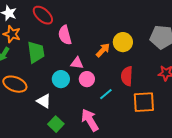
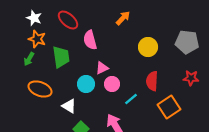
orange arrow: (103, 50) -> (123, 18), moved
pink triangle: (77, 63) -> (102, 68), turned -32
orange square: (144, 102) -> (169, 107), turned -30

